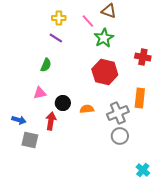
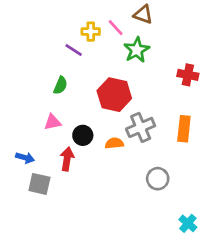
yellow cross: (59, 18) -> (91, 32), moved
red hexagon: (105, 72) -> (114, 95), moved
gray cross: (118, 113) -> (141, 127), moved

